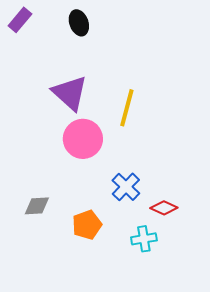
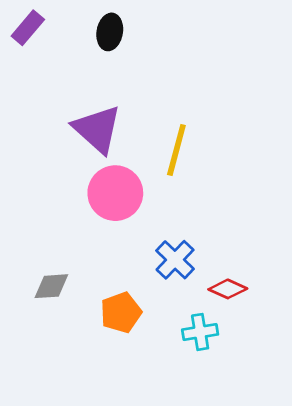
black ellipse: (79, 23) -> (110, 32), turned 30

